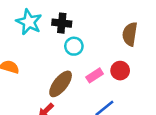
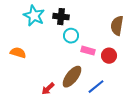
pink rectangle: (95, 75) -> (88, 51), moved, turned 48
brown ellipse: (61, 84) -> (72, 77), moved

